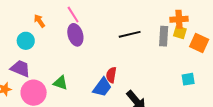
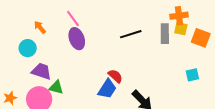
purple trapezoid: (20, 68) -> (41, 71), moved
red semicircle: (111, 75) -> (115, 76), turned 126
green triangle: (60, 83) -> (56, 87), moved

